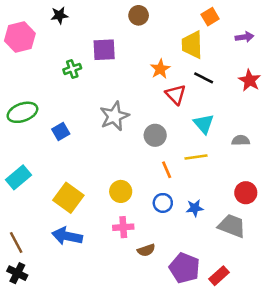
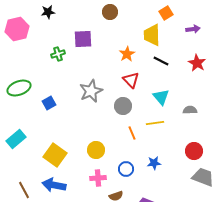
red triangle: (176, 94) -> (131, 80), moved
blue circle: (163, 203) -> (126, 169), moved
gray trapezoid: (232, 226) -> (203, 177), moved
brown line: (16, 242) -> (24, 190), moved

